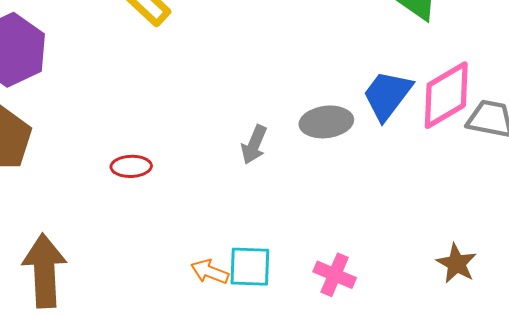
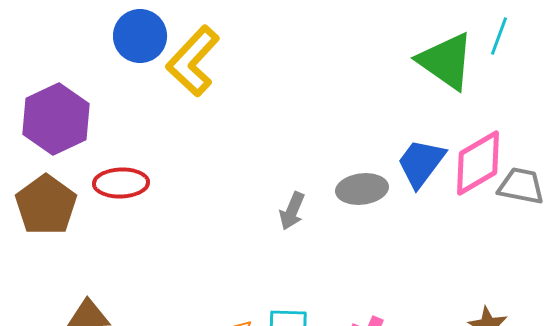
red ellipse: (131, 166) -> (121, 183), moved, size x1.4

